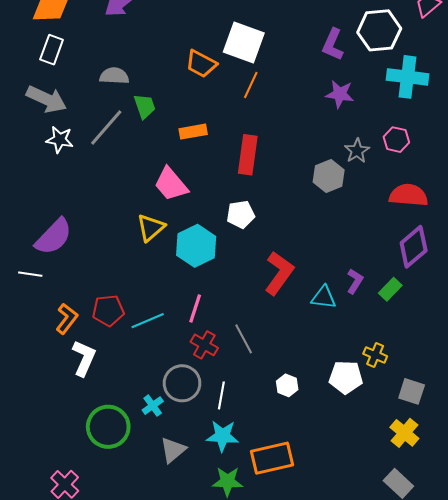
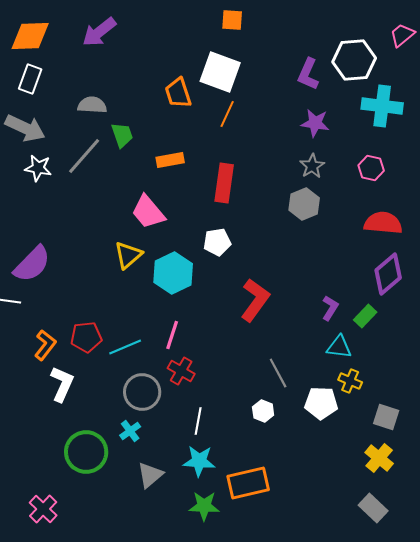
orange trapezoid: (201, 64) -> (178, 93), turned 44
gray star: (357, 151) -> (312, 166), moved
cyan triangle: (324, 297) -> (339, 347), moved
gray line: (244, 339) -> (278, 373), moved
gray circle: (182, 383) -> (142, 392), moved

